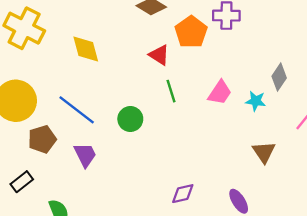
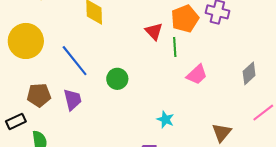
green line: (171, 91) -> (175, 47), moved
cyan star: (256, 101) -> (165, 119), moved
brown pentagon: (42, 139) -> (39, 95), moved
black rectangle: (22, 182) -> (16, 121), moved

